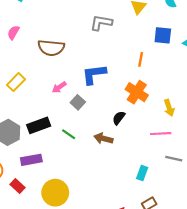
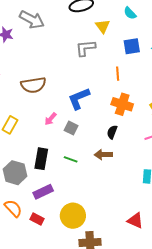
gray L-shape: (101, 23) -> (86, 48), moved
black rectangle: (39, 125) -> (41, 159), turned -45

